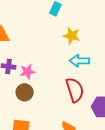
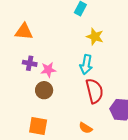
cyan arrow: (79, 61) -> (86, 64), moved, turned -84

